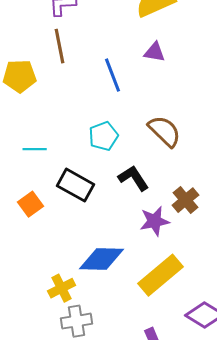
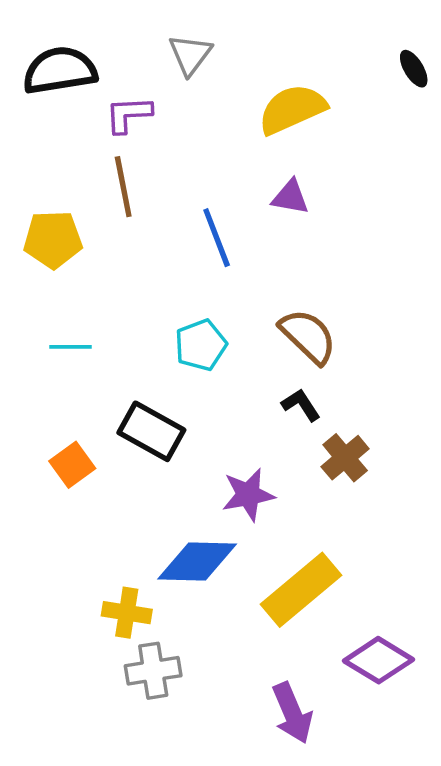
cyan line: (35, 149) -> (70, 347), moved
black L-shape: (134, 178) -> (301, 405), moved, size x0.7
purple star: (155, 221) -> (248, 495), moved
yellow cross: (62, 288) -> (127, 613), turned 36

